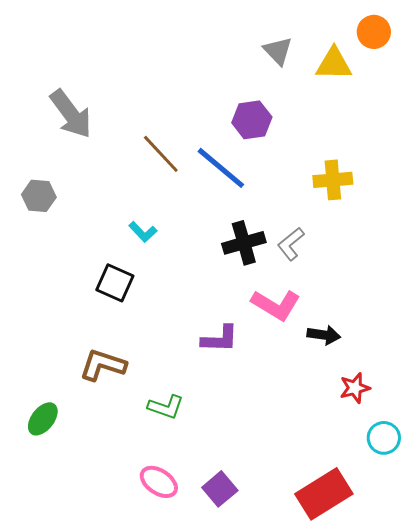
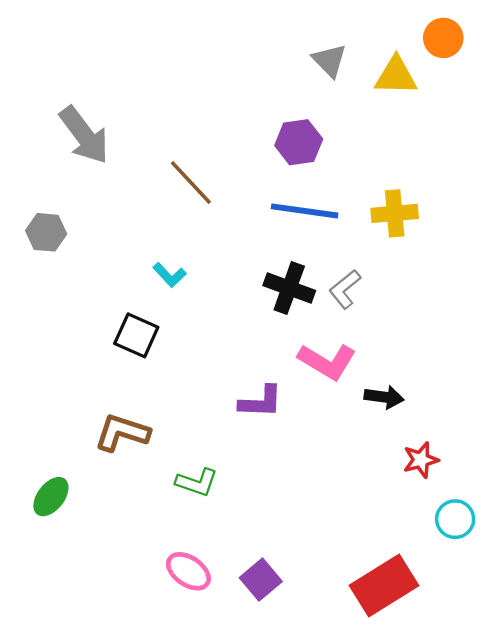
blue line: (221, 168) -> (305, 211), moved, turned -32
black cross: (244, 243) -> (289, 288), turned 36

